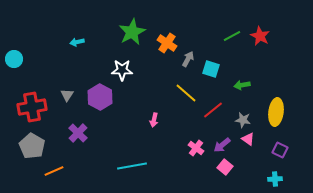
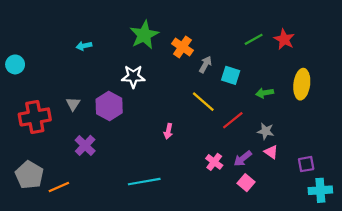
yellow ellipse: (276, 112) -> (302, 84), moved
gray pentagon: (32, 146) -> (29, 175), moved
purple square: (280, 150) -> (306, 164), turned -35
cyan cross: (275, 179) -> (320, 190), moved, size x1.5

